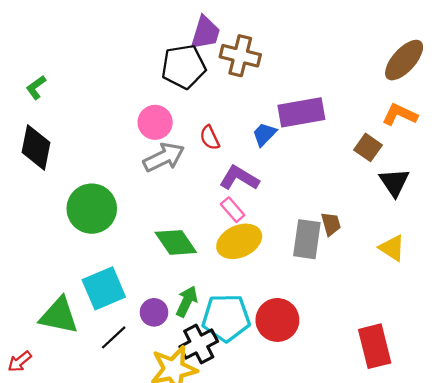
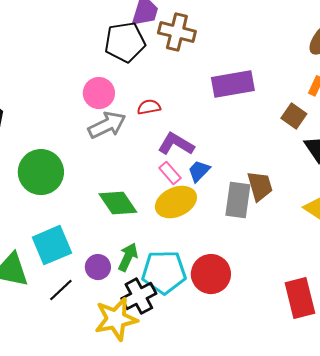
blue trapezoid: (264, 134) -> (199, 171), moved
red semicircle: (210, 138) -> (149, 107), turned 105
brown trapezoid: (331, 224) -> (260, 186), size x1.4

